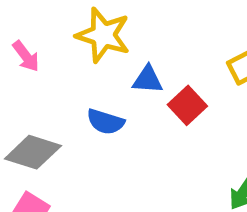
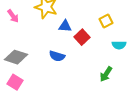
blue semicircle: (105, 122) -> (57, 56), moved

